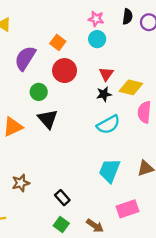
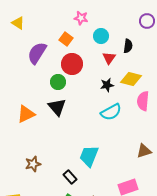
black semicircle: (128, 17) -> (128, 46), moved
pink star: (96, 19) -> (81, 18), moved
red triangle: (106, 74) -> (109, 58), moved
green circle: (39, 92) -> (58, 82), moved
cyan trapezoid: (110, 171) -> (89, 156), moved

